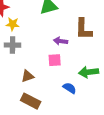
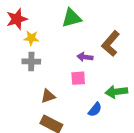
brown L-shape: (84, 29) -> (111, 44), turned 40
blue semicircle: (70, 88) -> (95, 110), turned 96

